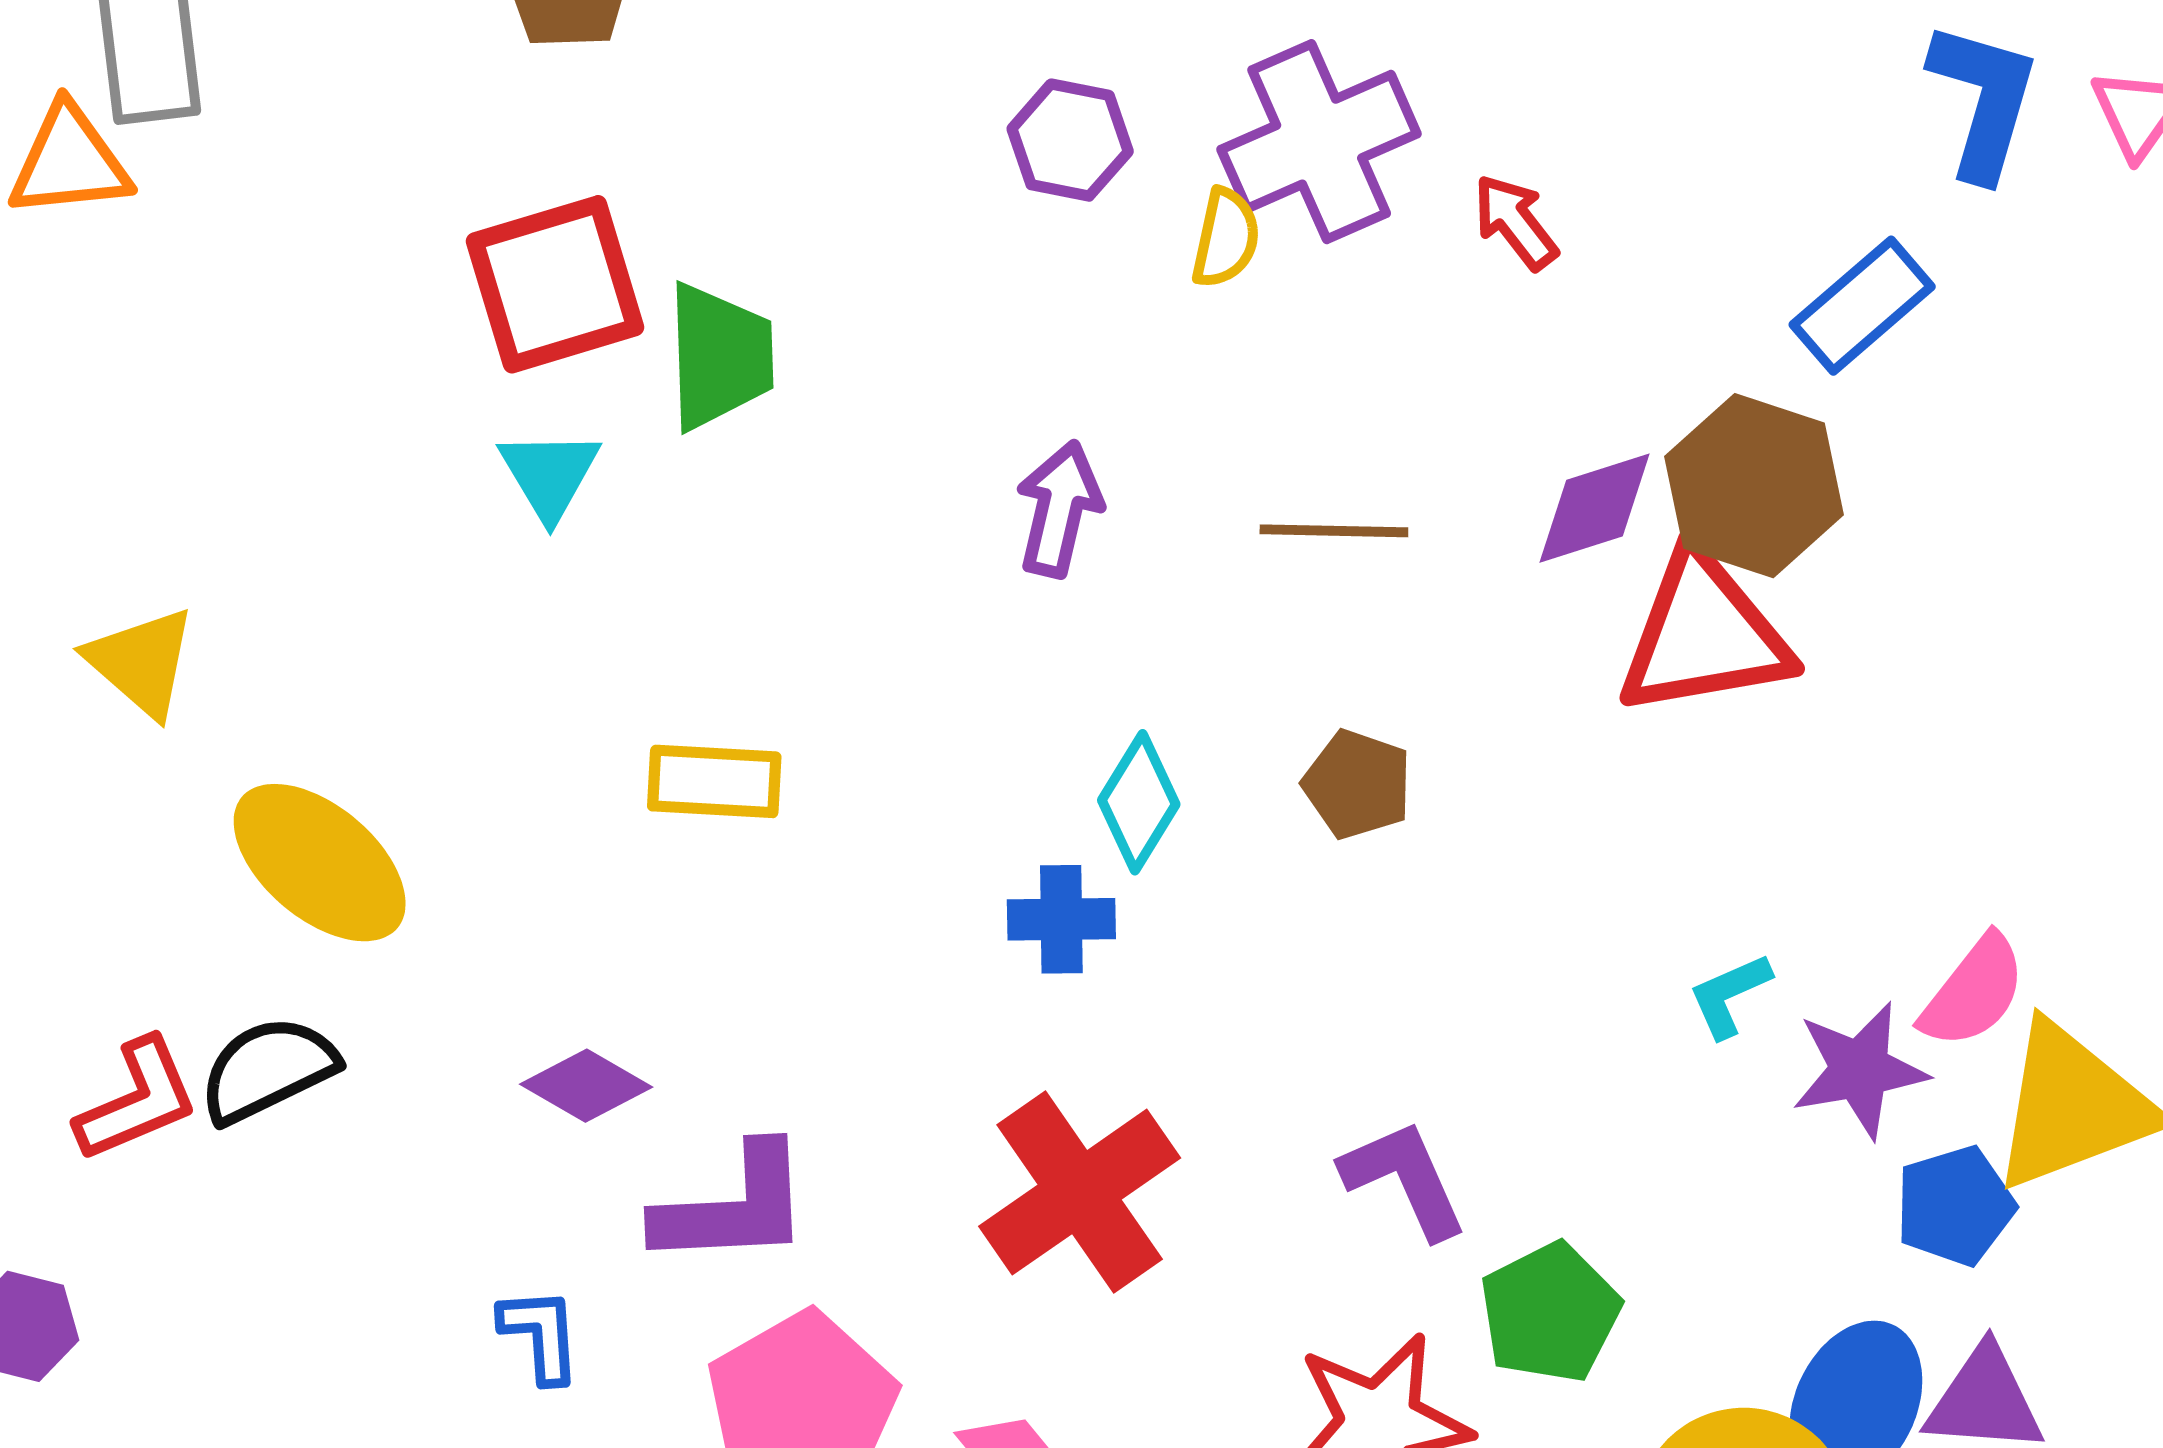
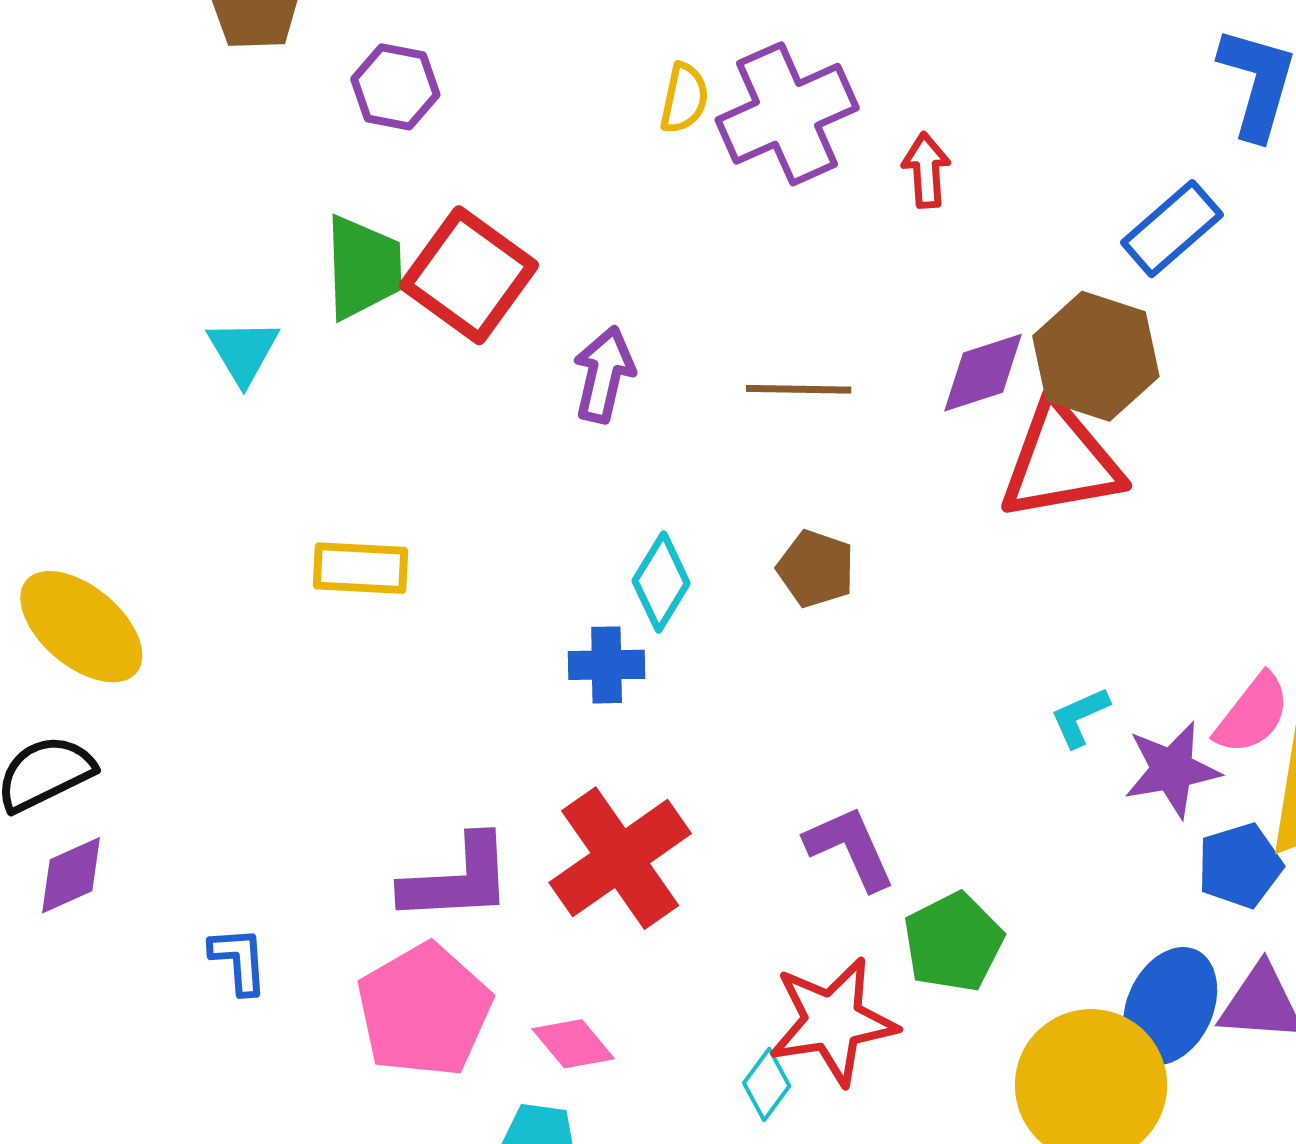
purple hexagon: (1070, 140) -> (395, 87), moved
red arrow: (1515, 222) -> (926, 170), turned 34
yellow semicircle: (1226, 238) -> (684, 98), moved
red square: (555, 284) -> (469, 275), moved, turned -37
purple diamond: (586, 1086) -> (71, 875), moved, turned -54
purple L-shape: (733, 1207) -> (457, 879), moved

